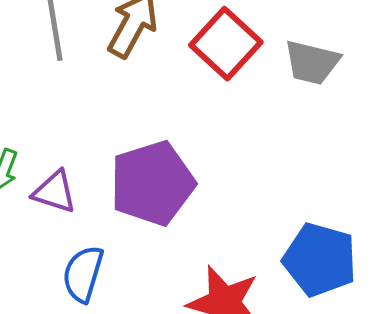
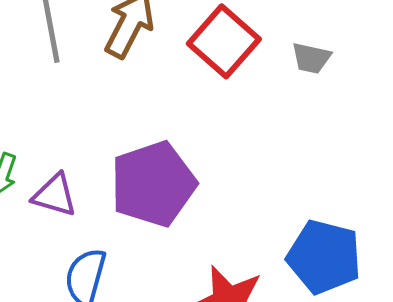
gray trapezoid: (312, 62) -> (311, 58), size x0.7

